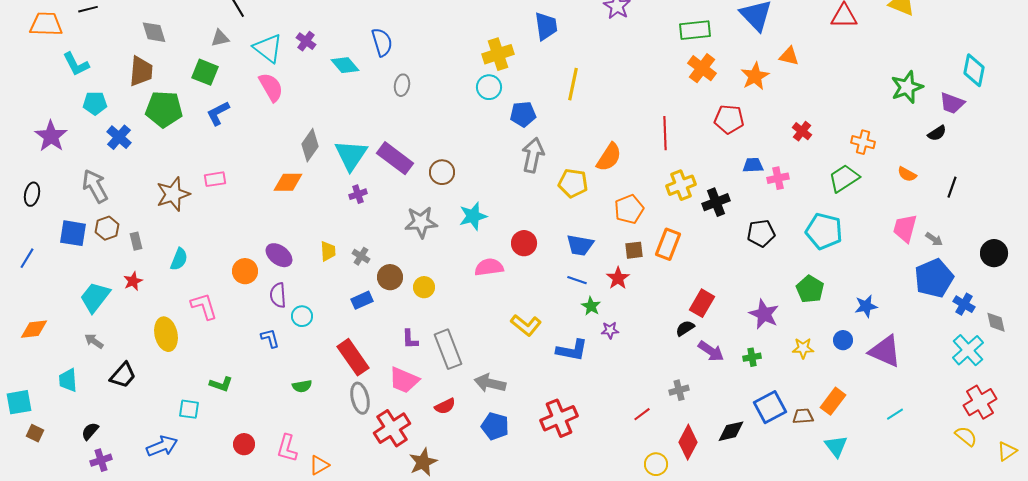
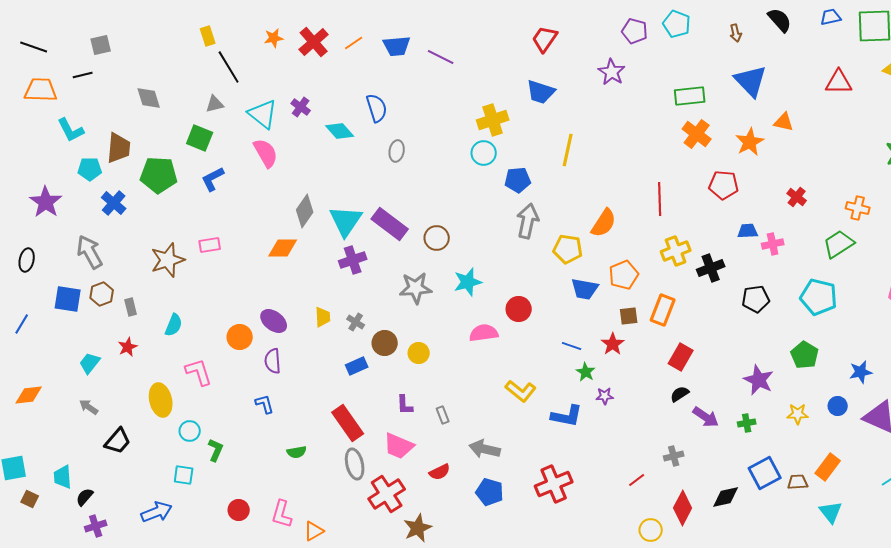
blue trapezoid: (546, 26) -> (541, 92), turned 116
brown trapezoid: (141, 71) -> (119, 148), moved
purple cross: (358, 194) -> (353, 260), size x1.5
blue trapezoid: (580, 245) -> (585, 289), moved
cyan trapezoid: (95, 297) -> (90, 363), size x0.7
red rectangle: (702, 303) -> (681, 357), moved
cyan circle: (302, 316) -> (190, 431), moved
gray rectangle: (448, 349) -> (443, 415), size x0.5
cyan trapezoid: (68, 380) -> (63, 477), moved
green L-shape: (221, 384) -> (216, 450), turned -85

